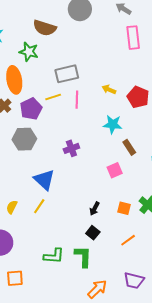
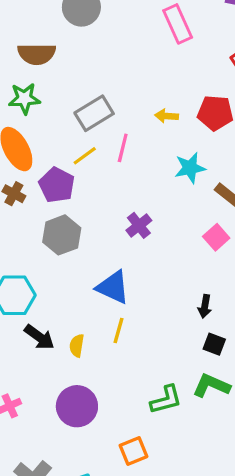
pink line: (77, 100) -> (123, 148), turned 30
green L-shape: (83, 256) -> (211, 386), turned -50
orange square: (15, 278) -> (134, 451), moved

